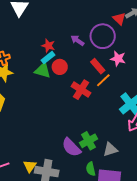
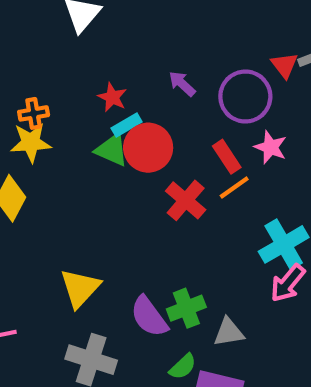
purple arrow: (78, 40) -> (182, 84), moved
red star: (48, 46) -> (112, 97), moved
red circle: (60, 67) -> (148, 148), size x1.5
yellow triangle: (30, 166) -> (80, 288), moved, size x1.5
green semicircle: (91, 169) -> (183, 367), turned -128

